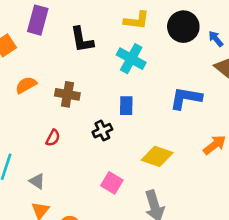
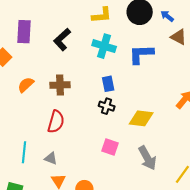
black L-shape: (82, 40) -> (62, 40), turned 70
blue L-shape: (186, 98) -> (141, 54), moved
black cross: (102, 131) -> (107, 106), moved, turned -35
red semicircle: (53, 138) -> (56, 122), size x1.6

